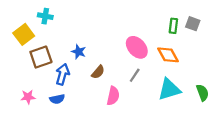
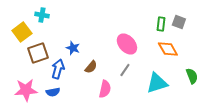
orange diamond: (168, 55) -> (168, 49), moved
green semicircle: (202, 93) -> (192, 76), moved
pink star: (28, 97) -> (26, 90), size x1.6

